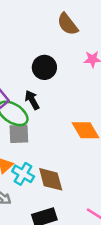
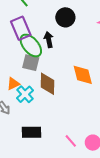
brown diamond: (51, 179) -> (47, 84), moved

